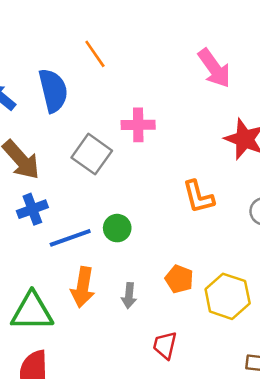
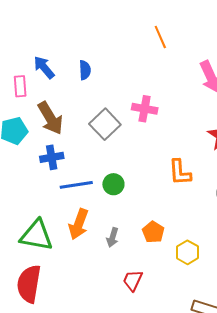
orange line: (95, 54) -> (160, 37), moved
blue semicircle: (53, 90) -> (85, 70), size x0.6
yellow hexagon: (228, 296) -> (187, 252), size x0.7

